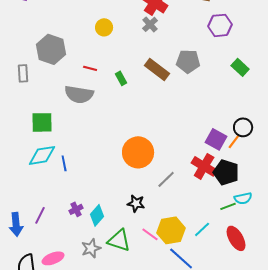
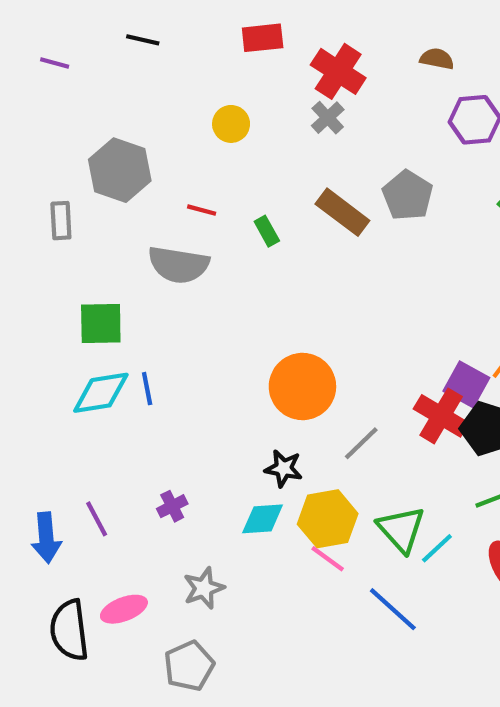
gray pentagon: (188, 61) -> (407, 195), turned 30
purple square: (216, 139) -> (466, 384), moved
blue line: (64, 163) -> (147, 389), moved
black star: (136, 203) -> (284, 468), moved
purple line: (40, 215) -> (97, 519), turned -54
cyan diamond: (97, 215) -> (263, 519), moved, turned 45
yellow hexagon: (171, 230) -> (328, 519), moved
green triangle: (119, 240) -> (401, 529), moved, turned 30

